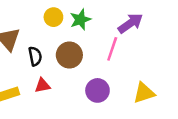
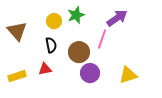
yellow circle: (53, 17) -> (54, 21), moved
brown circle: (69, 55) -> (79, 52), moved
black semicircle: (35, 56) -> (51, 45), moved

